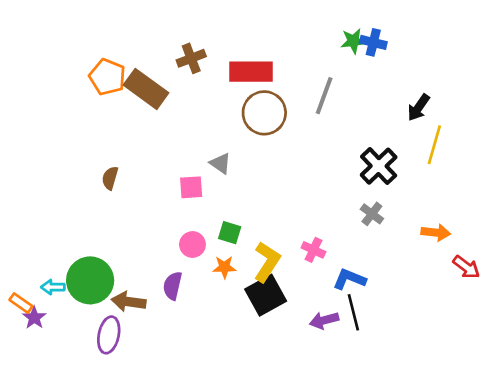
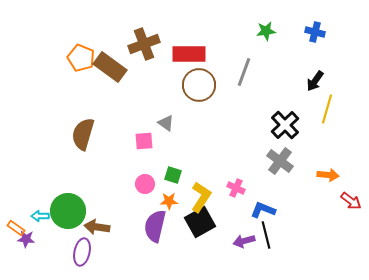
blue cross: (373, 42) -> (315, 32), moved
brown cross: (191, 58) -> (144, 44), size x1.4
brown semicircle: (110, 178) -> (83, 134), size x1.8
gray cross: (372, 214) -> (280, 161), size x1.5
purple semicircle: (173, 286) -> (155, 226), moved, size x1.5
purple star: (34, 318) -> (26, 239), turned -30

